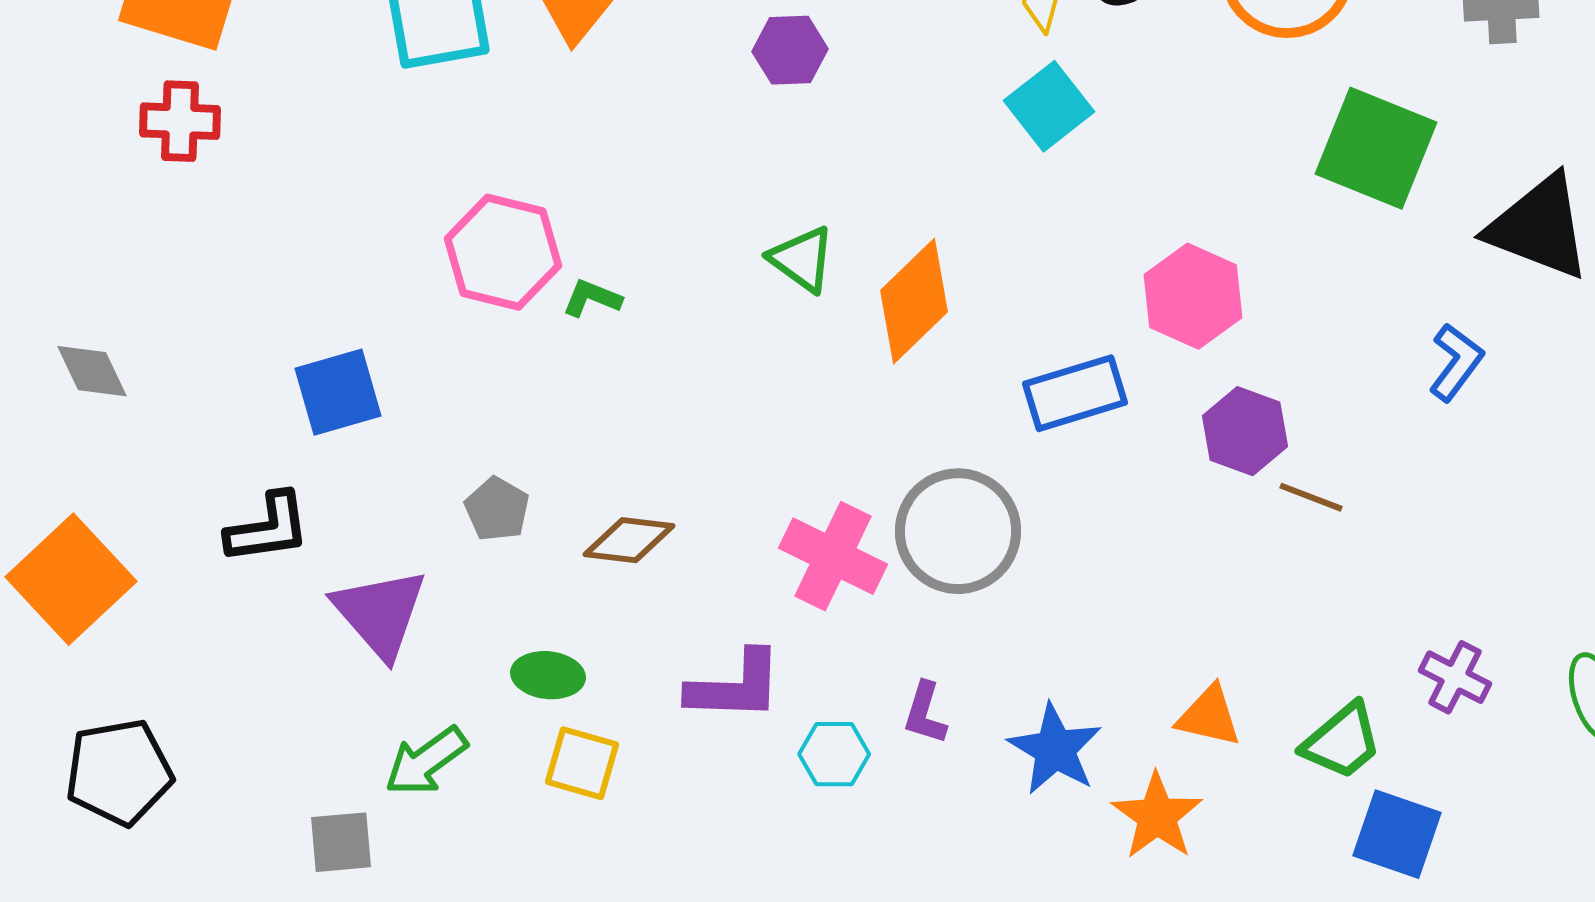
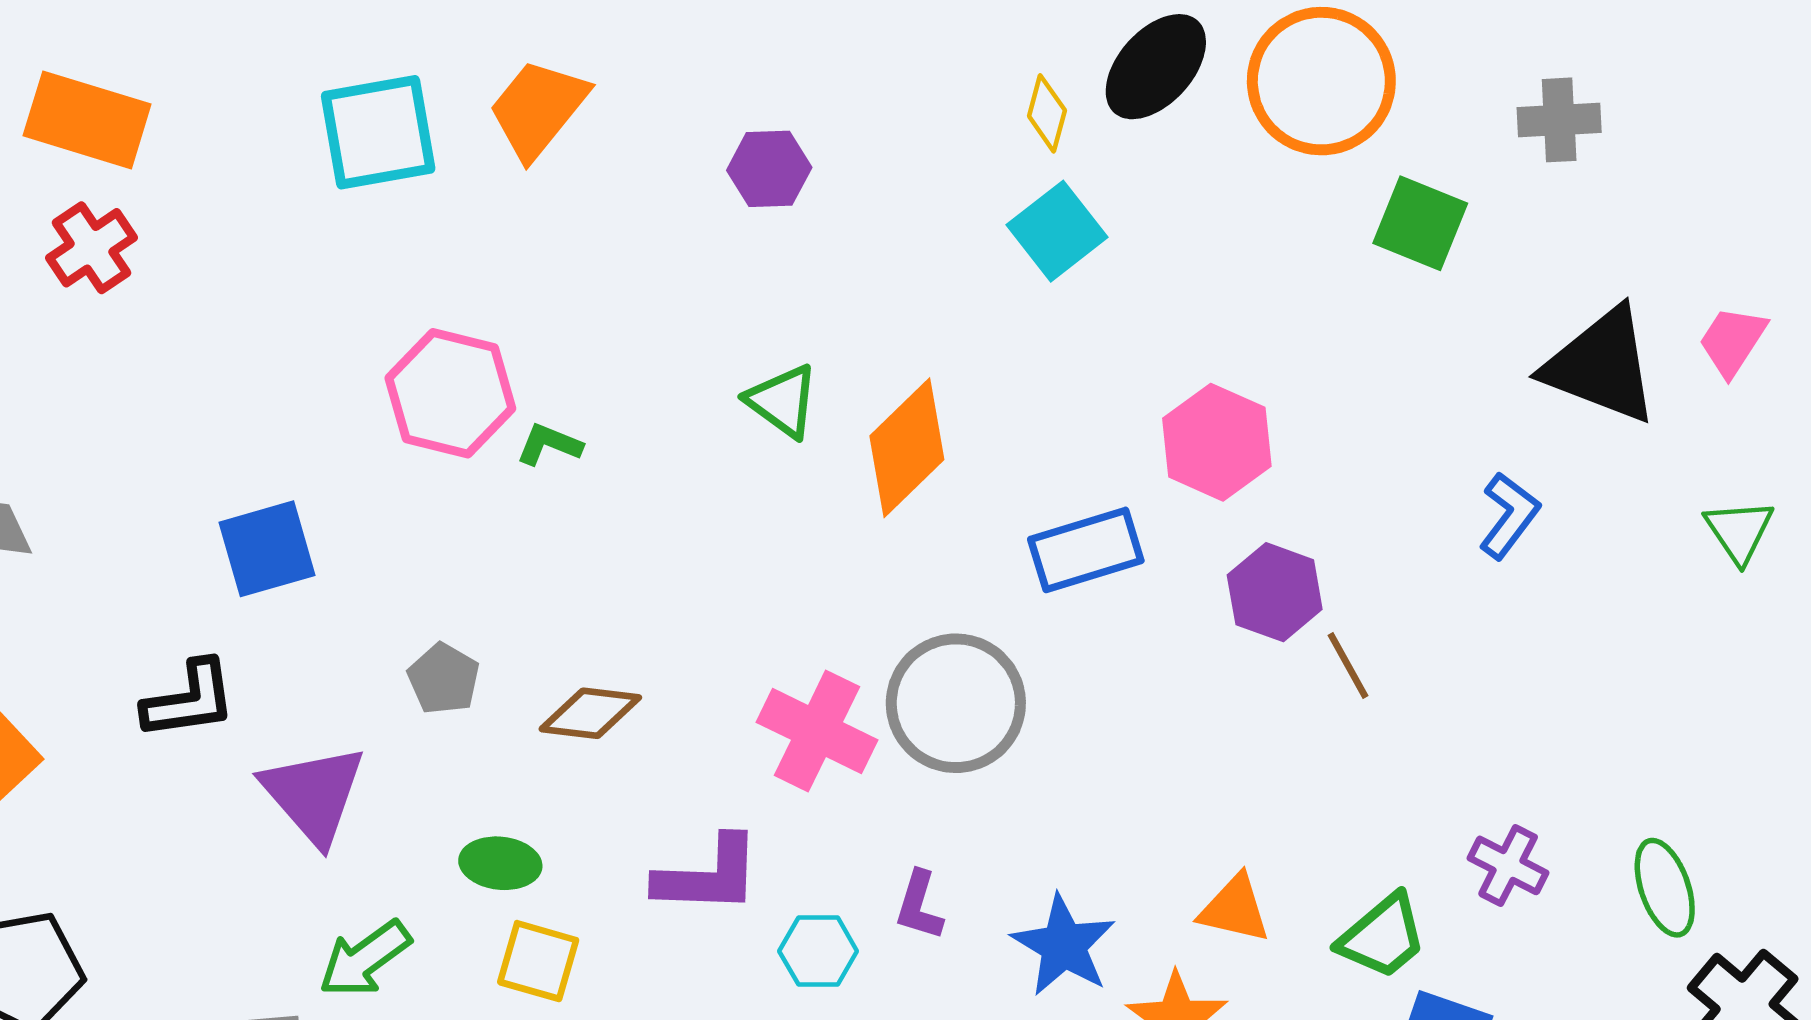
red cross: (180, 121) -> (91, 248), turned -36
green square: (1376, 148) -> (1420, 223), moved, size x0.7
brown line: (1311, 497) -> (1348, 665), turned 40

